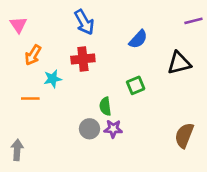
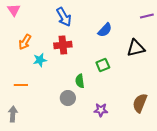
pink triangle: (18, 25) -> (14, 10), moved
orange line: (30, 99) -> (21, 85), moved
purple star: (113, 129) -> (101, 110), moved

